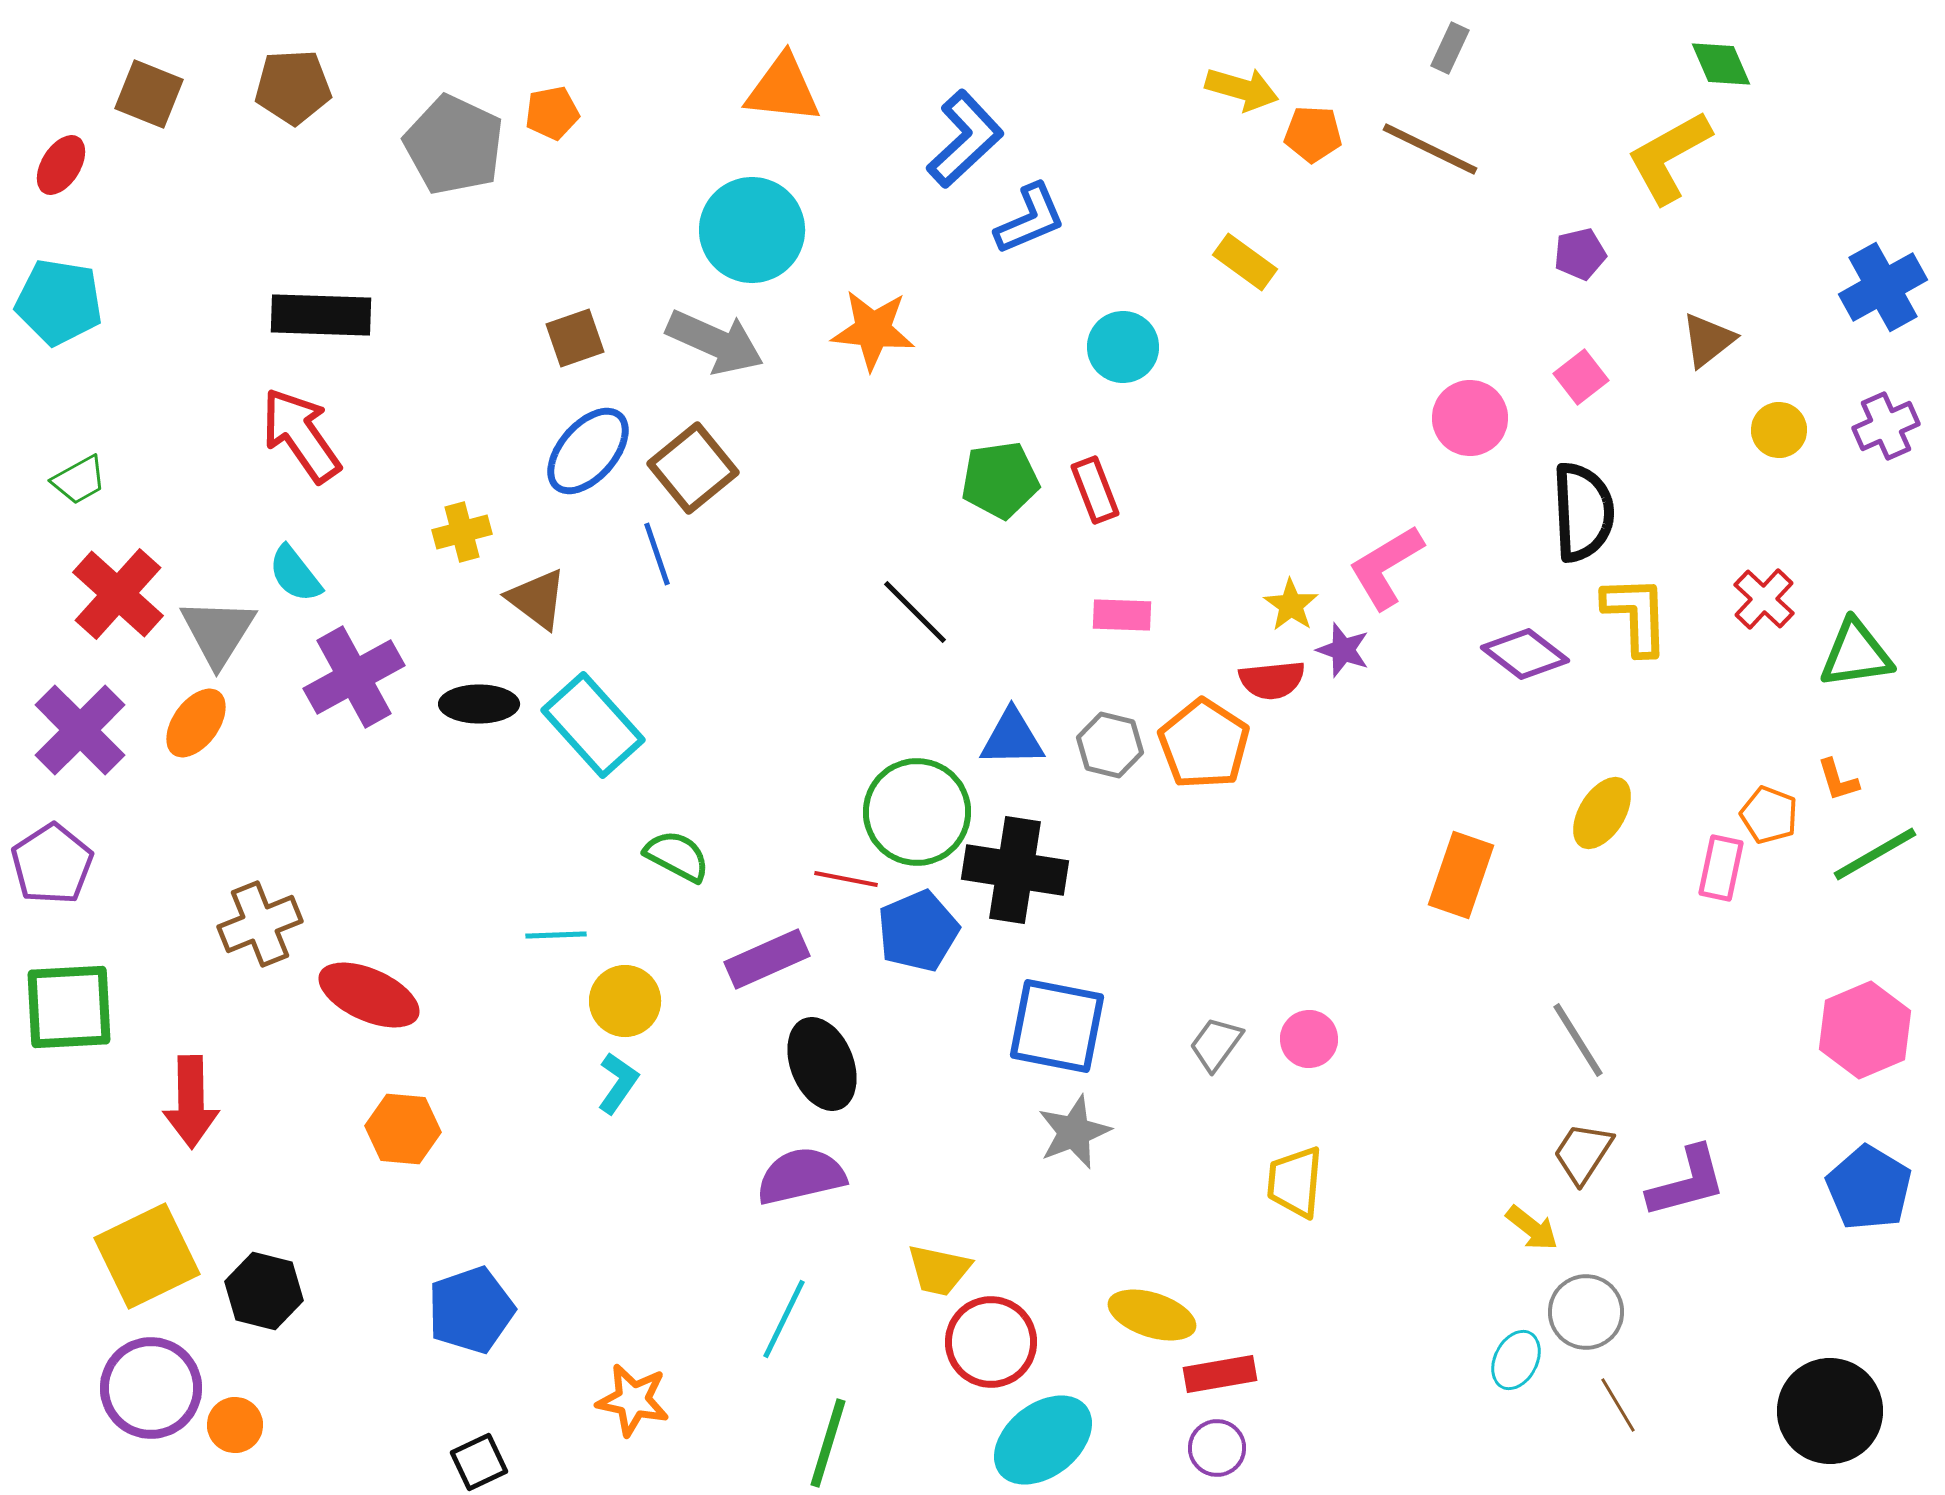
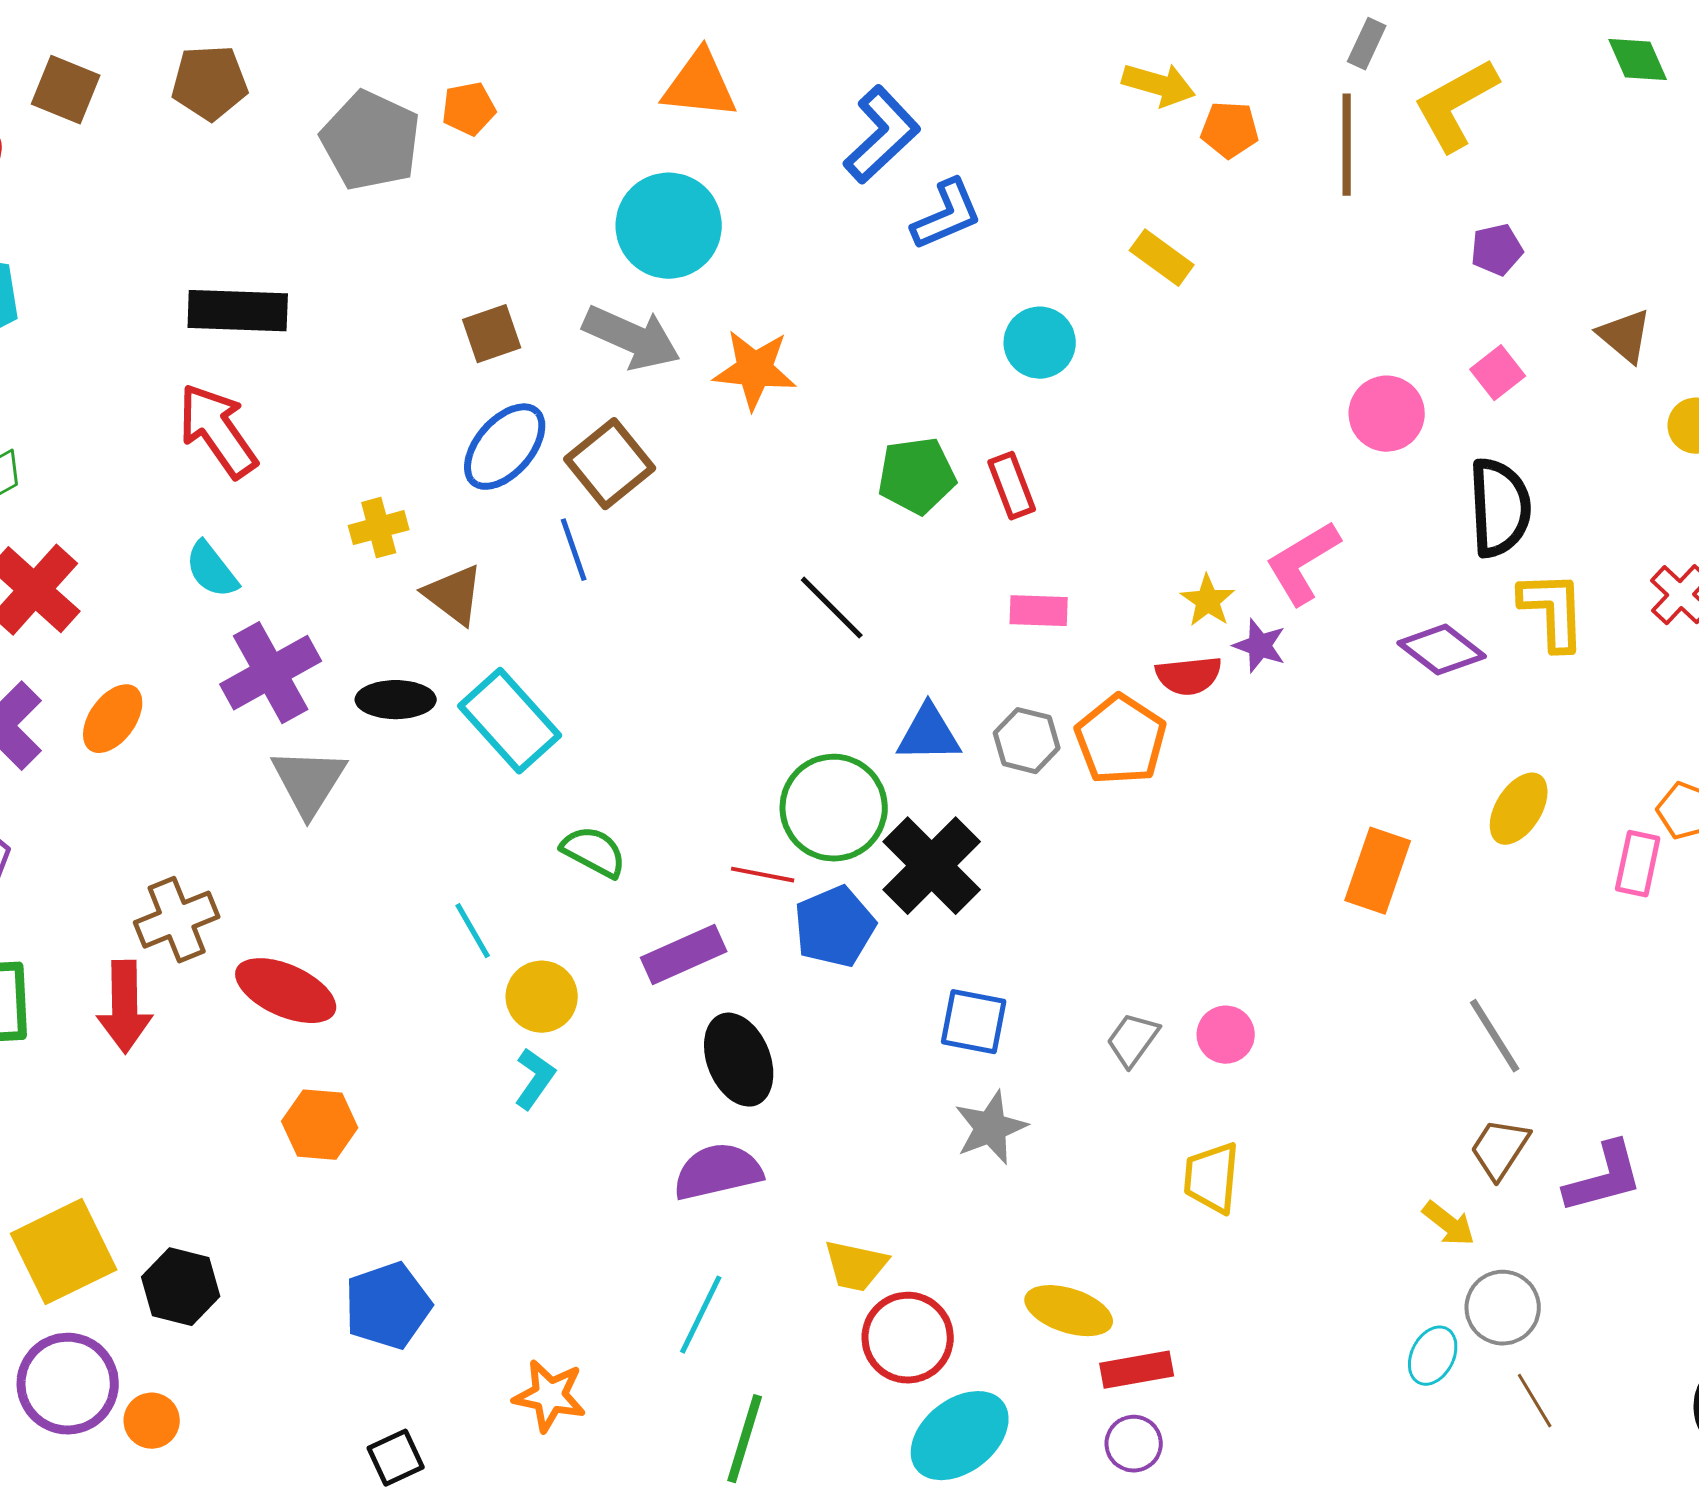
brown line: (1430, 149) -> (1347, 145), turned 64
yellow L-shape: (1669, 157) -> (1456, 105), moved
orange star: (873, 330) -> (755, 370), moved
brown triangle: (1708, 340) -> (1625, 336), turned -42
gray triangle: (218, 632) -> (309, 782), moved
black cross: (1015, 870) -> (932, 866), turned 36
cyan line: (556, 935) -> (473, 931), turned 62
blue square: (1057, 1026) -> (974, 1022), size x0.7
red arrow: (191, 1102) -> (125, 1007), moved

